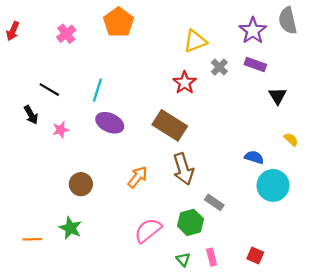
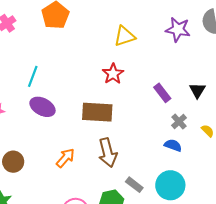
purple star: (253, 31) -> (178, 29), turned -30
purple rectangle: (255, 64) -> (162, 93), moved, turned 30
gray cross: (219, 67) -> (179, 122), moved
brown rectangle: (170, 125) -> (97, 112), turned -32
cyan circle: (273, 185) -> (170, 185), moved

